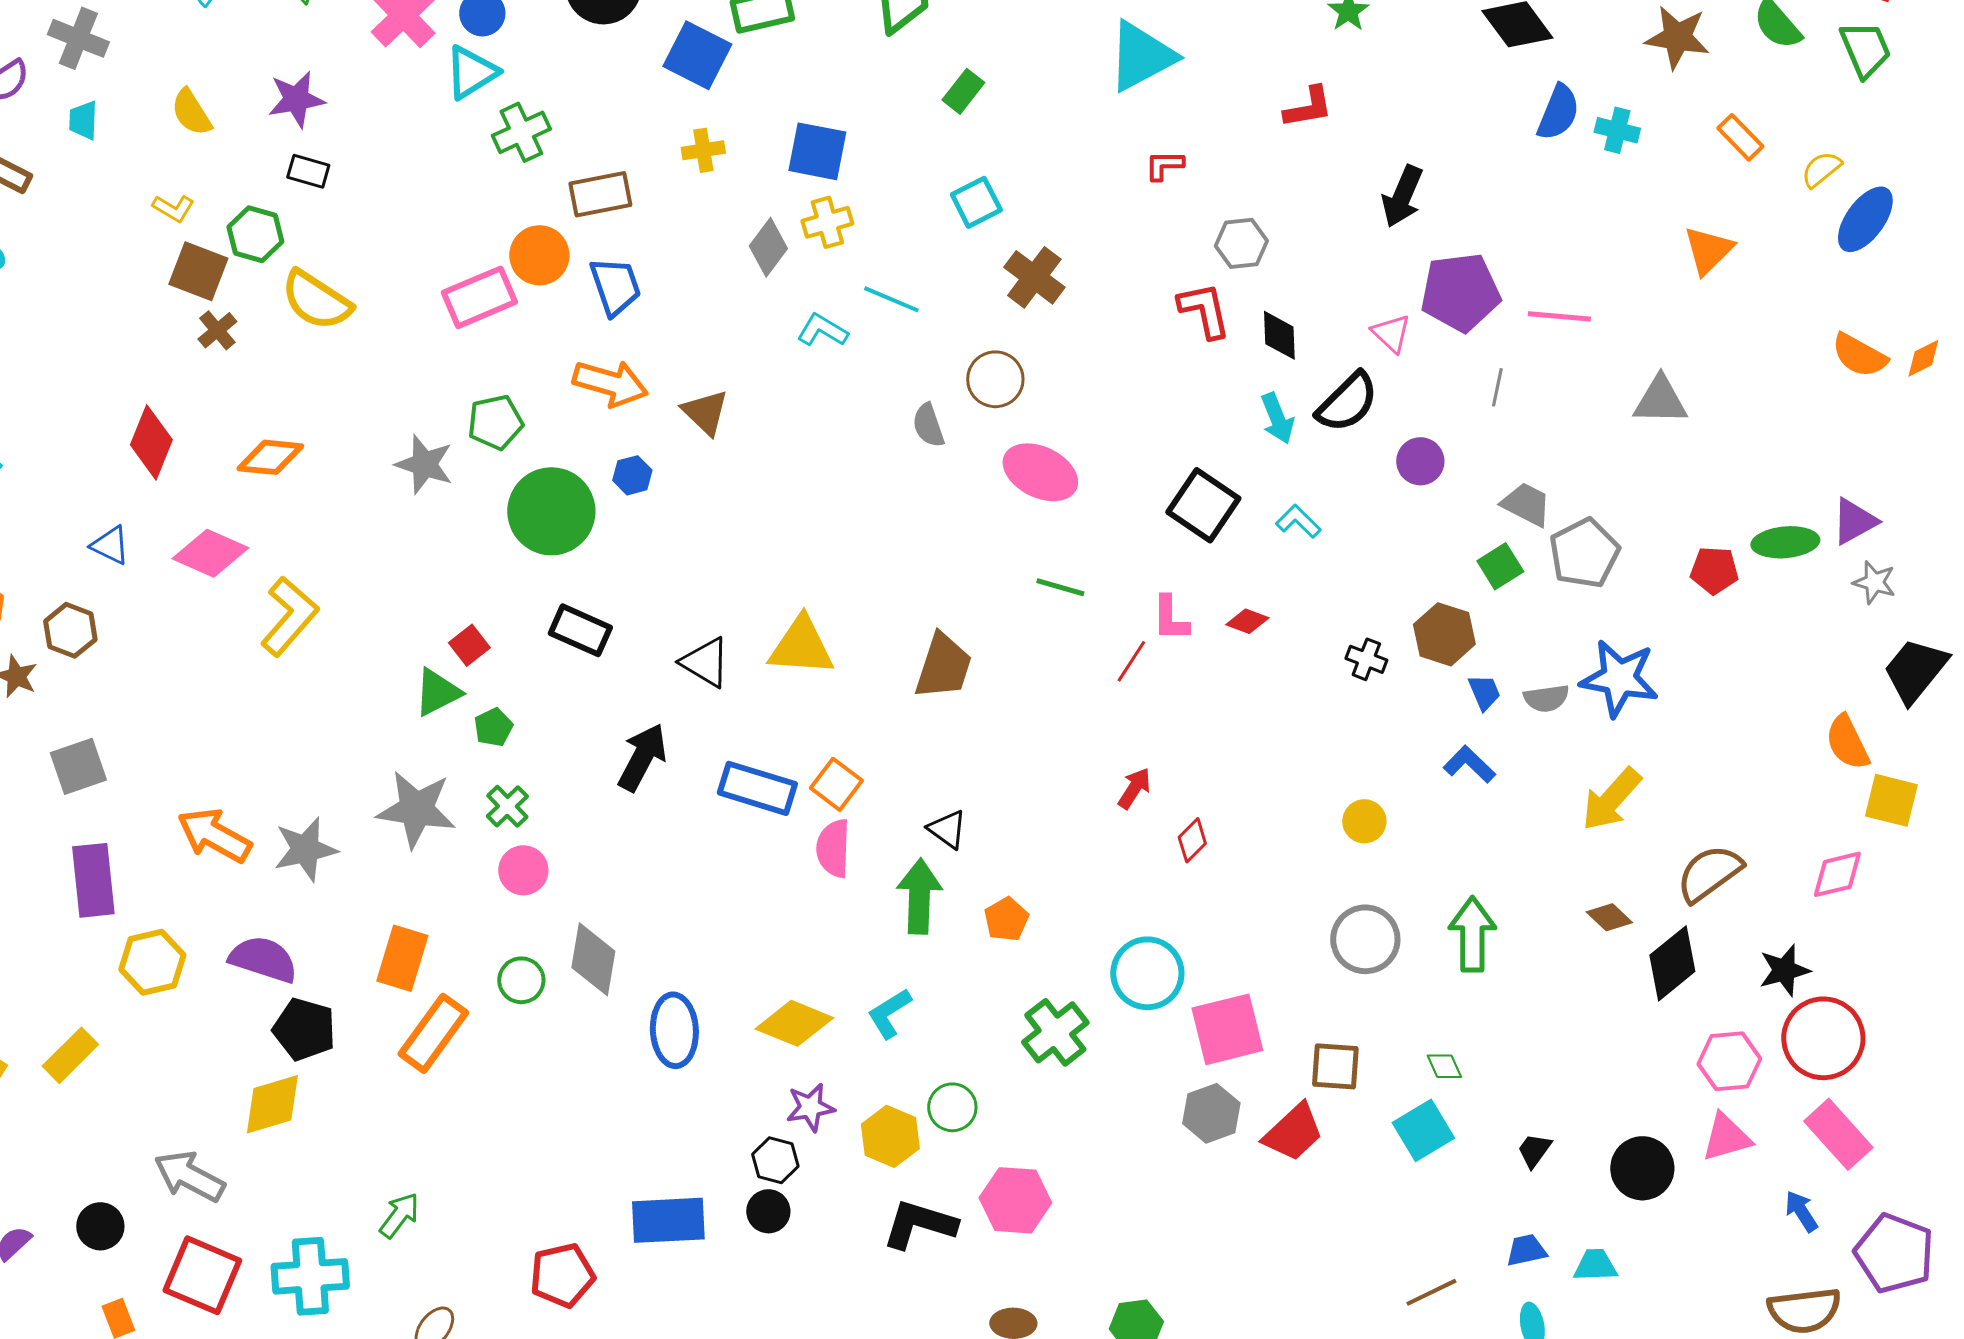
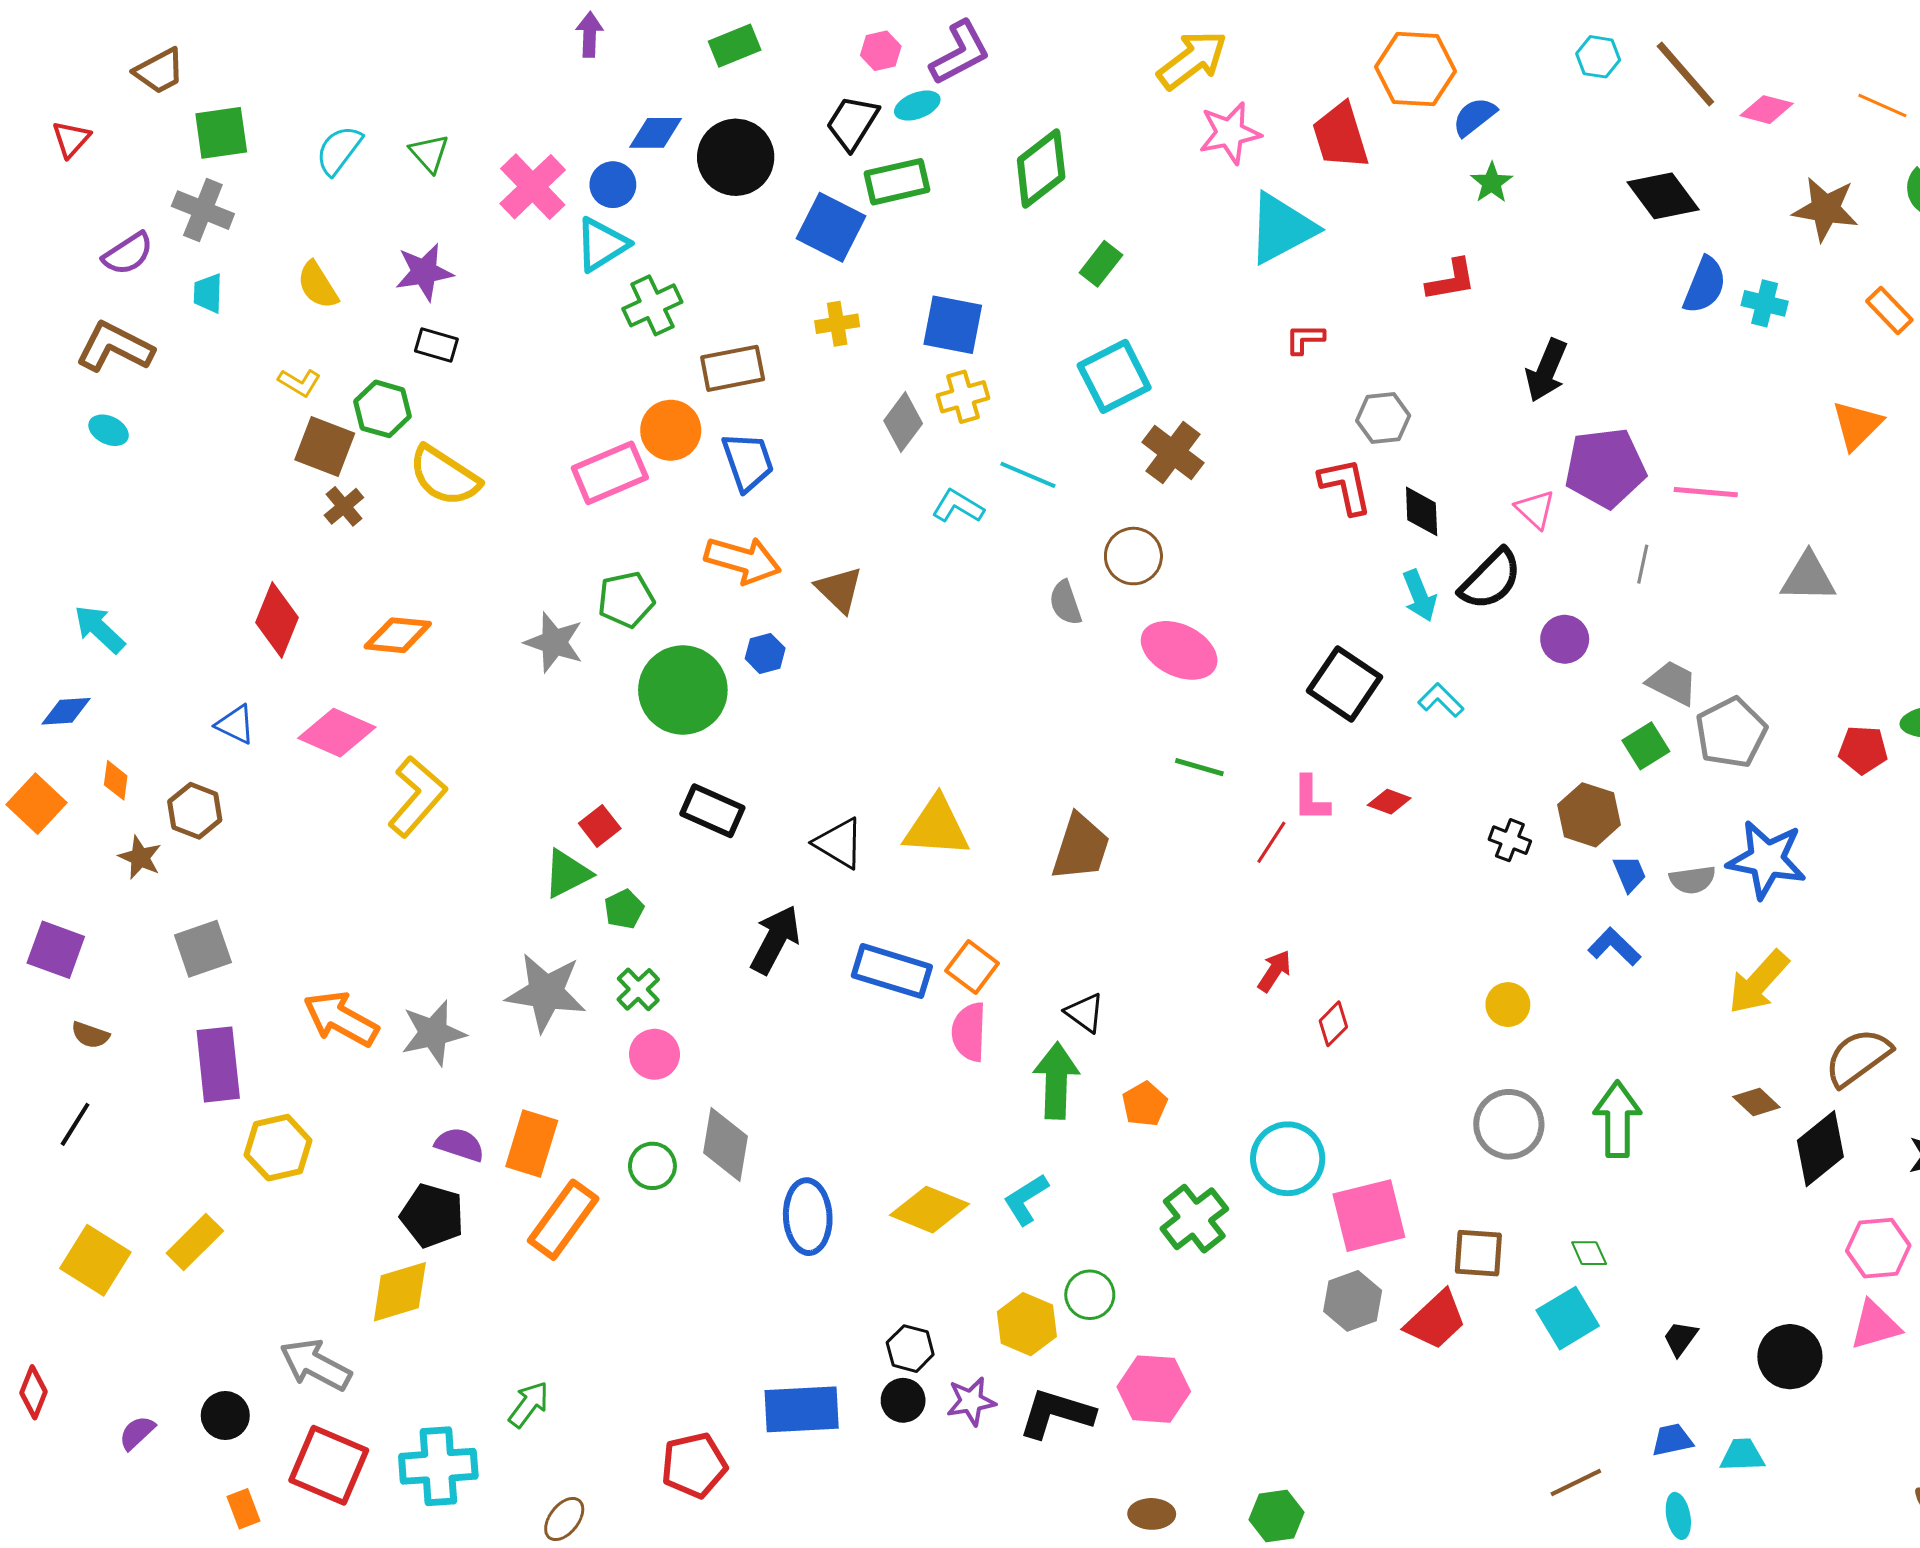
cyan square: (976, 202) -> (1114, 376), size x1.4
purple semicircle: (263, 959) -> (460, 1145), moved, size x0.7
purple star: (810, 1107) -> (971, 1401), moved

